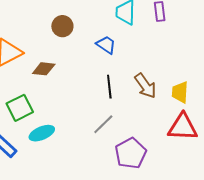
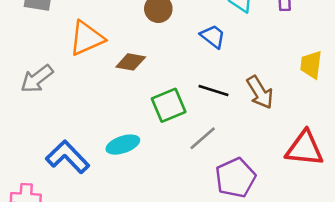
black line: (109, 87) -> (214, 90), turned -70
yellow trapezoid: (180, 92) -> (311, 65), moved
green square: (20, 108) -> (169, 105), moved

